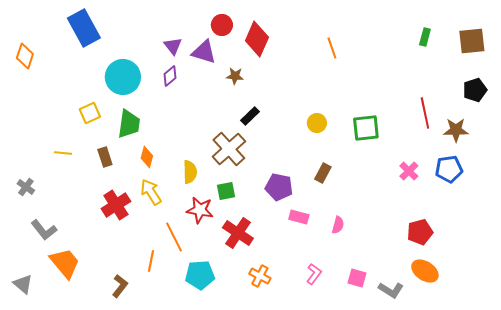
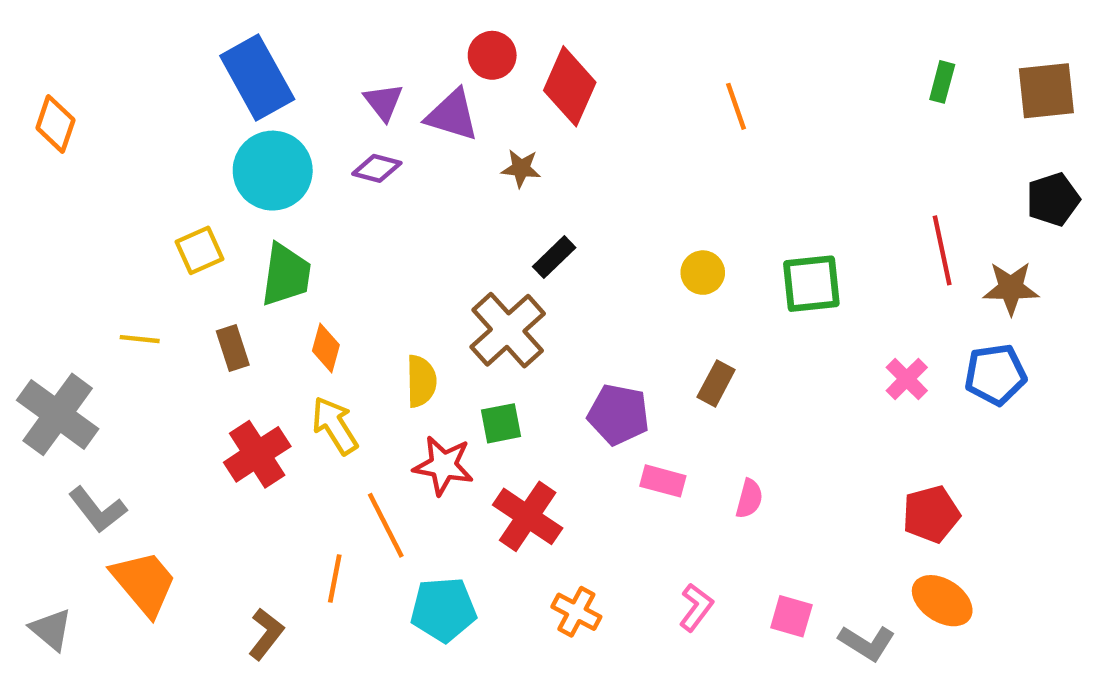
blue rectangle: (84, 28) -> (257, 77), moved
purple diamond: (170, 76) -> (377, 168), turned 55
gray cross: (26, 187) -> (58, 414), size x2.0

